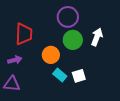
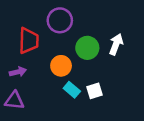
purple circle: (68, 17) -> (60, 20), moved

